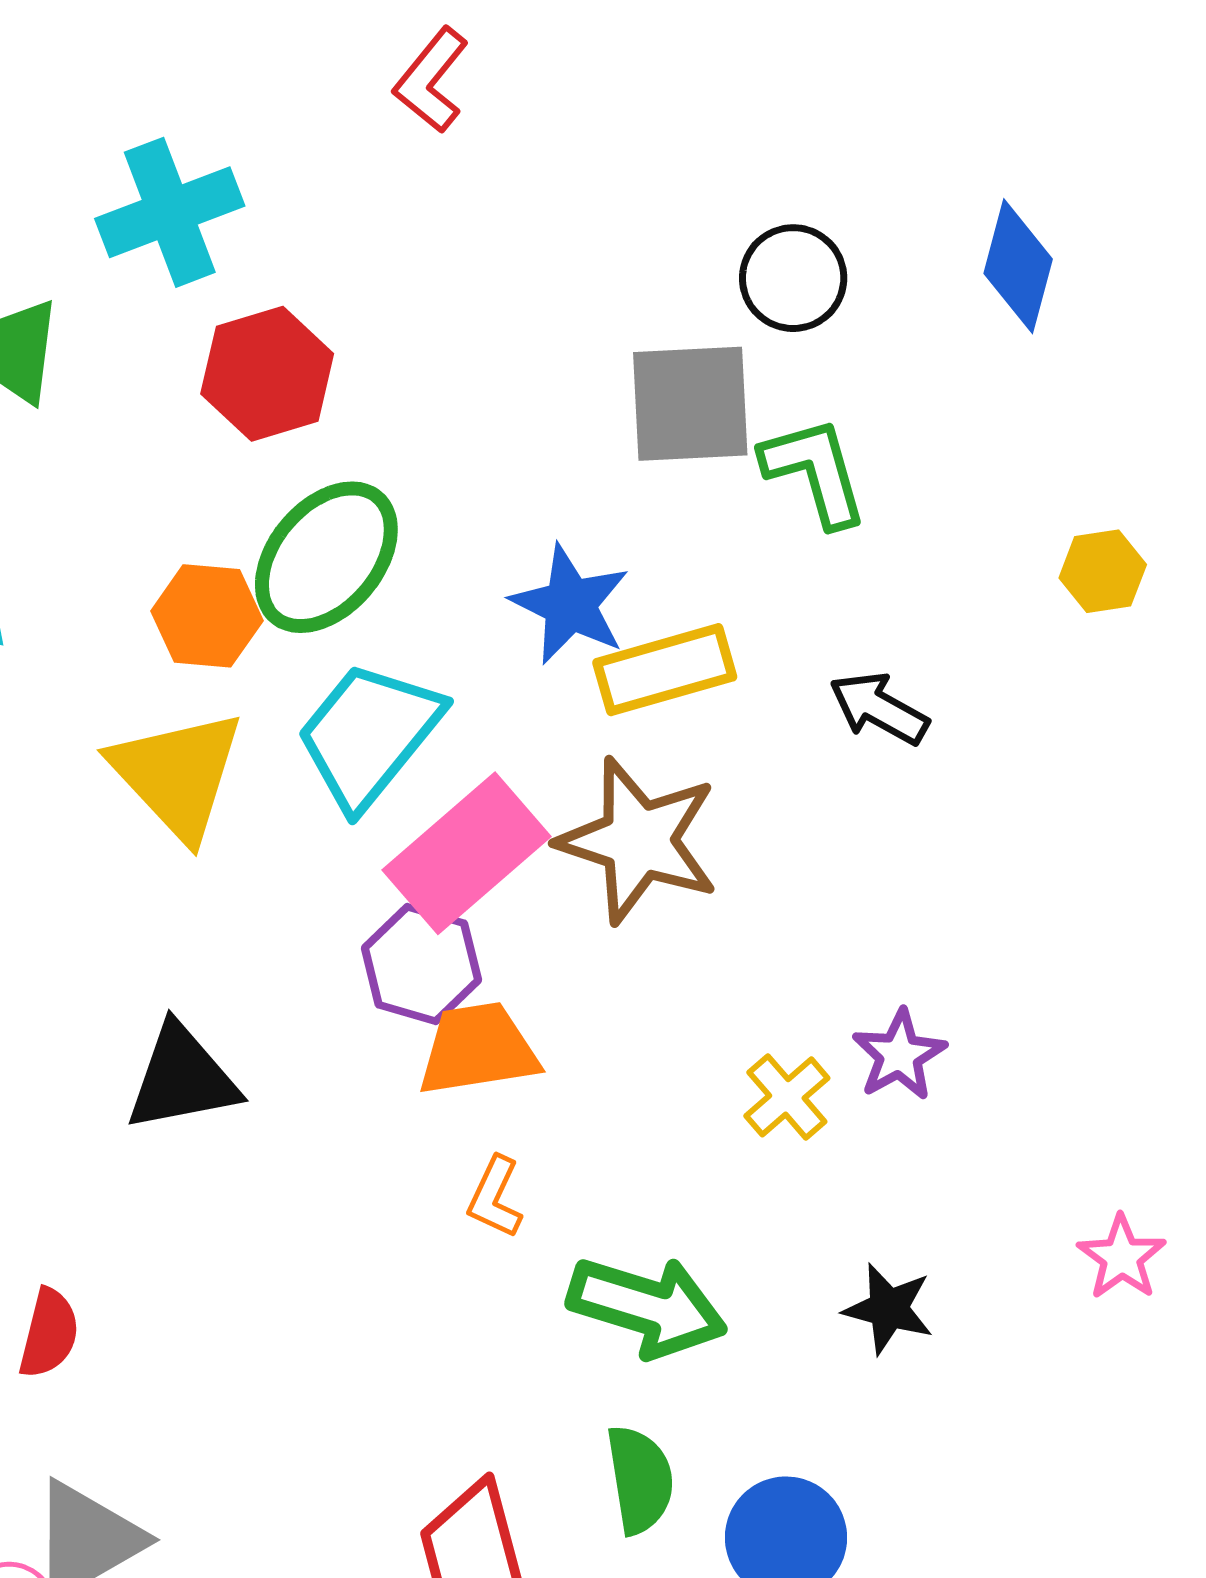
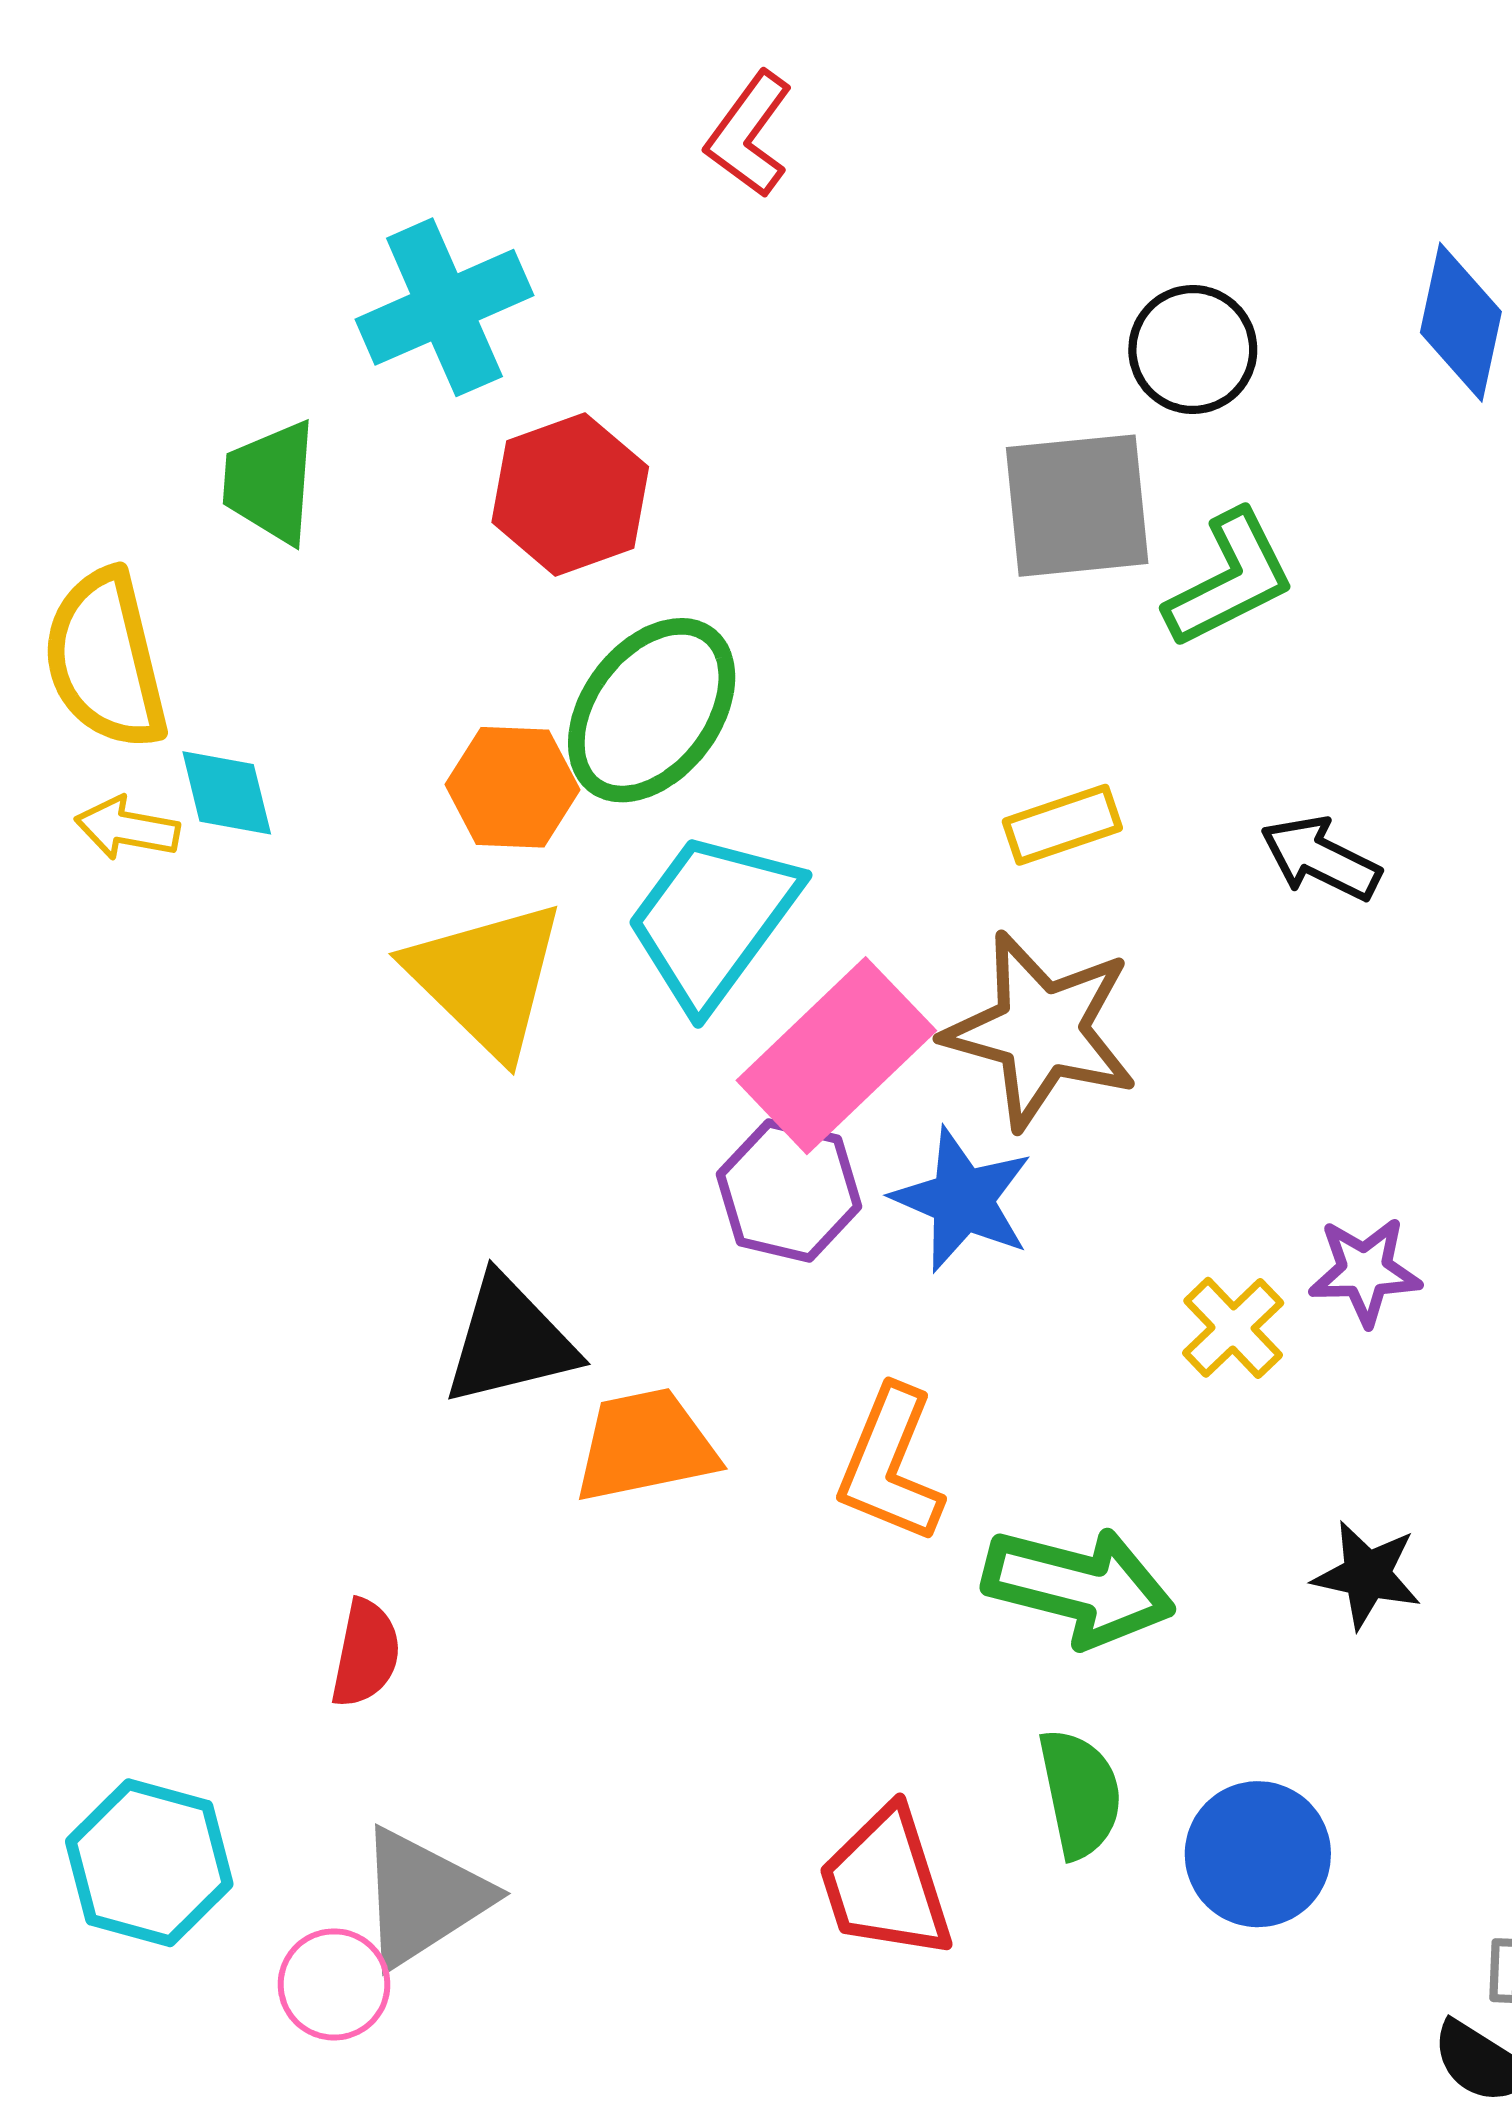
green L-shape: (815, 472) -> (1230, 579), turned 82
blue star: (570, 605) -> (962, 1200), moved
yellow rectangle: (665, 670) -> (1062, 825), size x0.7
orange trapezoid: (478, 1049) -> (645, 1446), moved
purple star: (899, 1055) -> (1365, 1271), turned 30
orange L-shape: (495, 1197) -> (890, 1465), size x1.6

